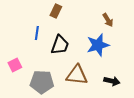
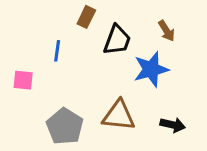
black trapezoid: (60, 45) -> (117, 40), moved
pink square: (15, 65) -> (23, 80), moved, turned 32
gray pentagon: (42, 82) -> (65, 126), turned 30

